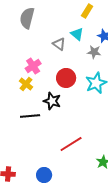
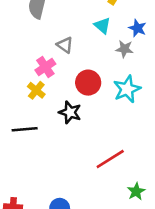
gray triangle: (59, 44) -> (65, 45), moved
black line: (30, 116) -> (25, 129), moved
red line: (71, 144) -> (110, 159), moved

